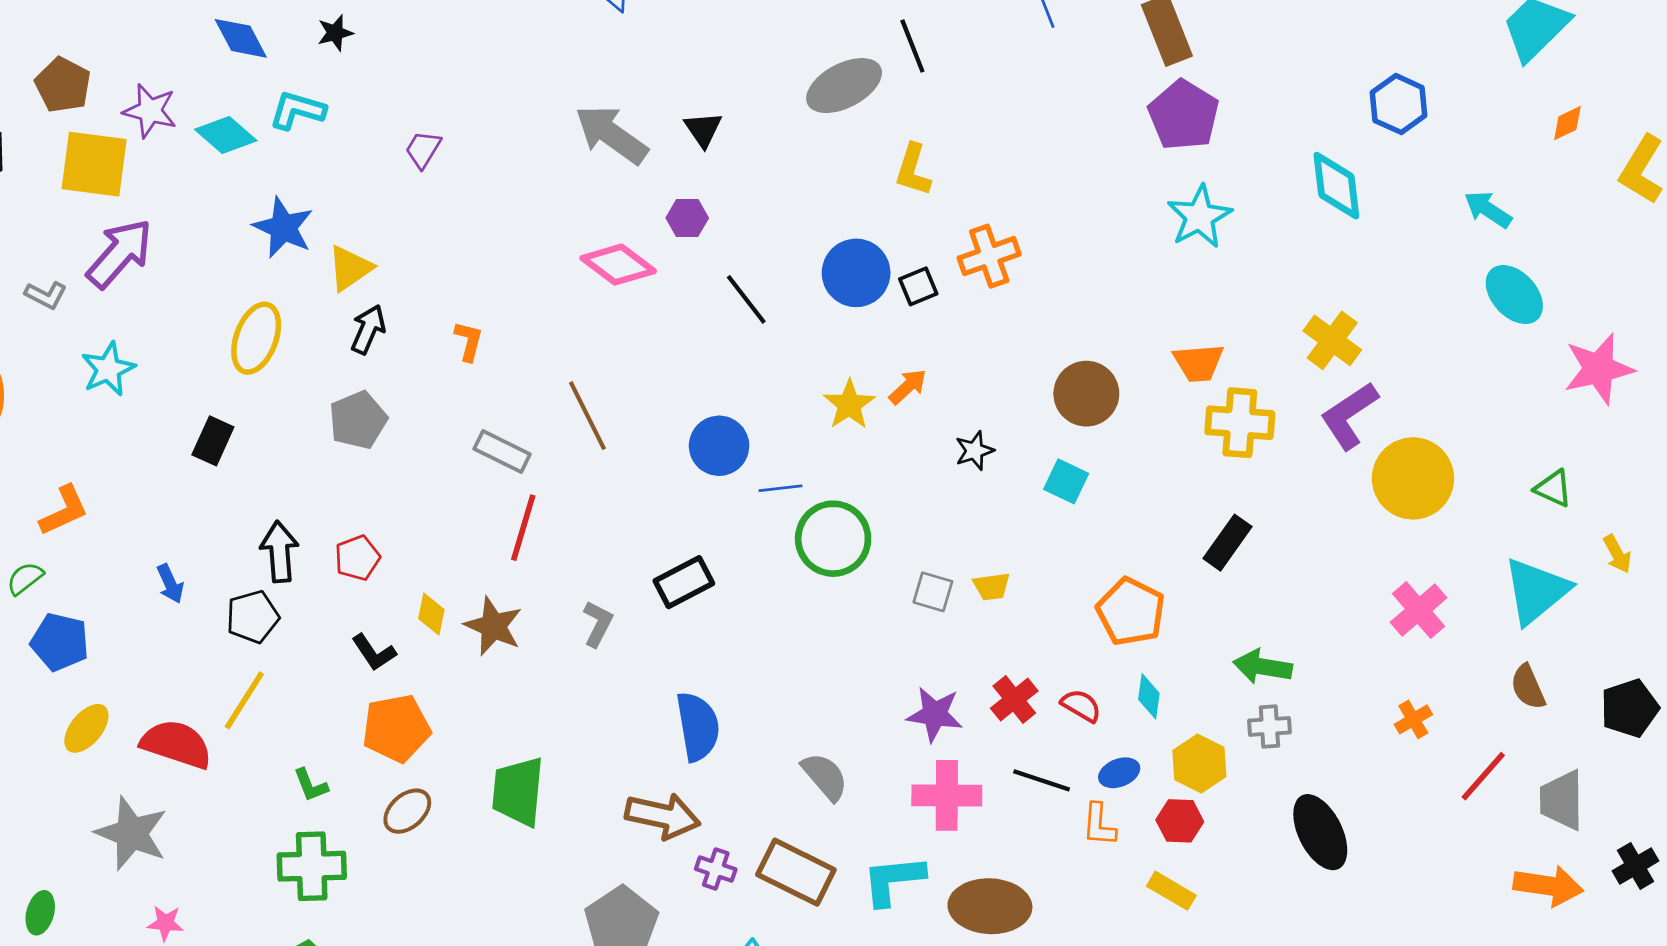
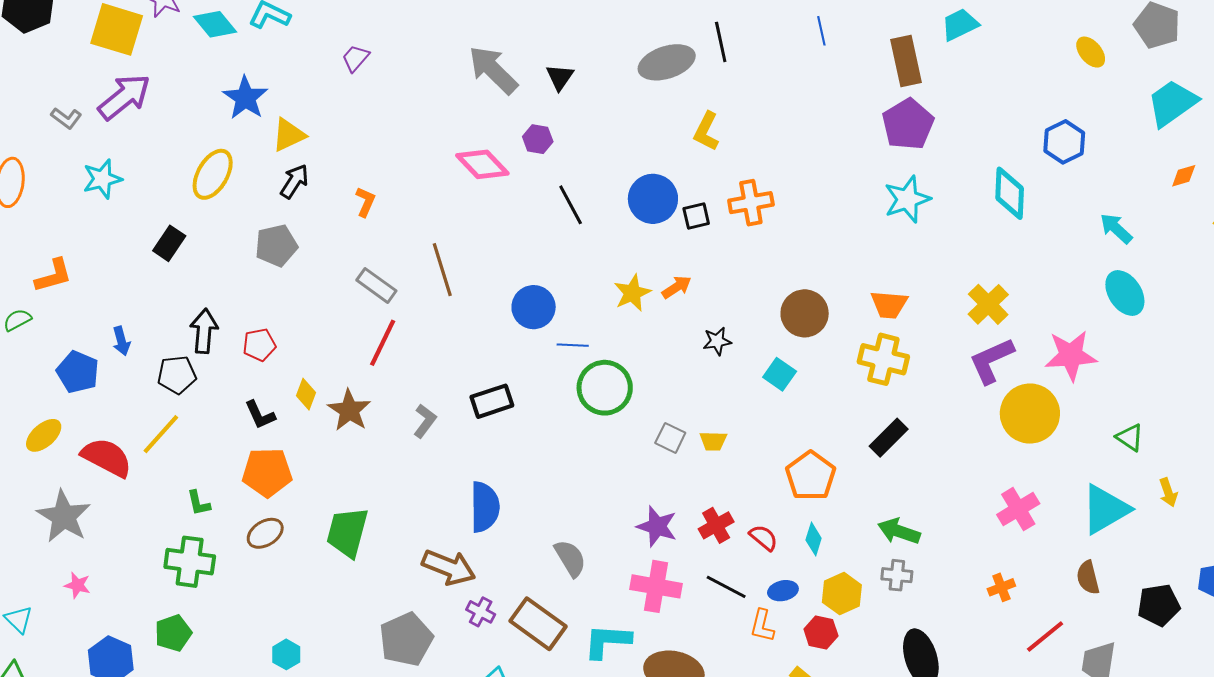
pink star: (1599, 369) -> (1071, 355), moved
yellow cross: (1240, 423) -> (883, 359), moved
blue pentagon: (60, 642) -> (78, 372), moved

